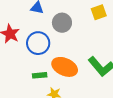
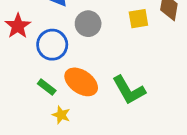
green rectangle: (40, 75) -> (47, 87), turned 32

